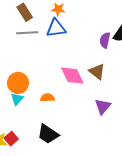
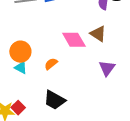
orange semicircle: (47, 98) -> (51, 64), turned -32
cyan triangle: (17, 99) -> (21, 68), turned -40

